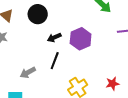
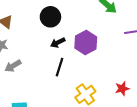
black circle: (38, 14) -> (50, 17), moved
gray arrow: (28, 73) -> (13, 66), moved

